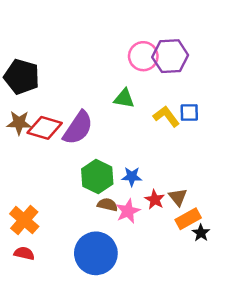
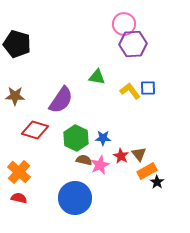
pink circle: (143, 56) -> (124, 24), moved
black pentagon: (22, 77) -> (17, 44), moved
red diamond: (45, 128) -> (35, 130), moved

